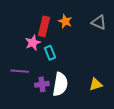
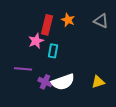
cyan rectangle: (50, 53) -> (53, 51), turned 32
purple cross: (42, 84) -> (45, 82), turned 32
white semicircle: (60, 84) -> (63, 82), turned 60

